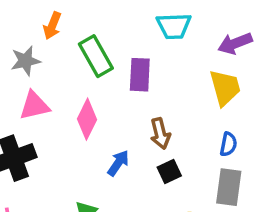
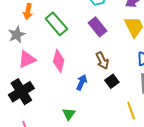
purple rectangle: (140, 75) -> (98, 27), moved, turned -30

